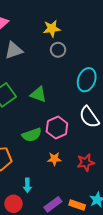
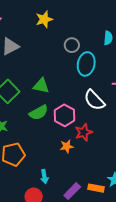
gray circle: (58, 50) -> (72, 45), moved
green semicircle: (32, 135) -> (39, 113), moved
red star: (86, 162) -> (84, 132), moved

